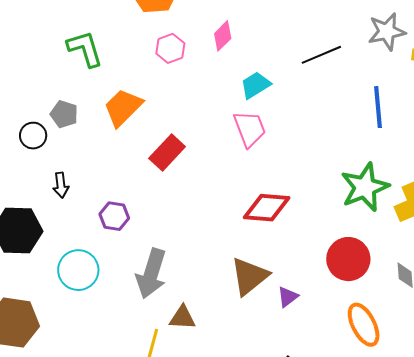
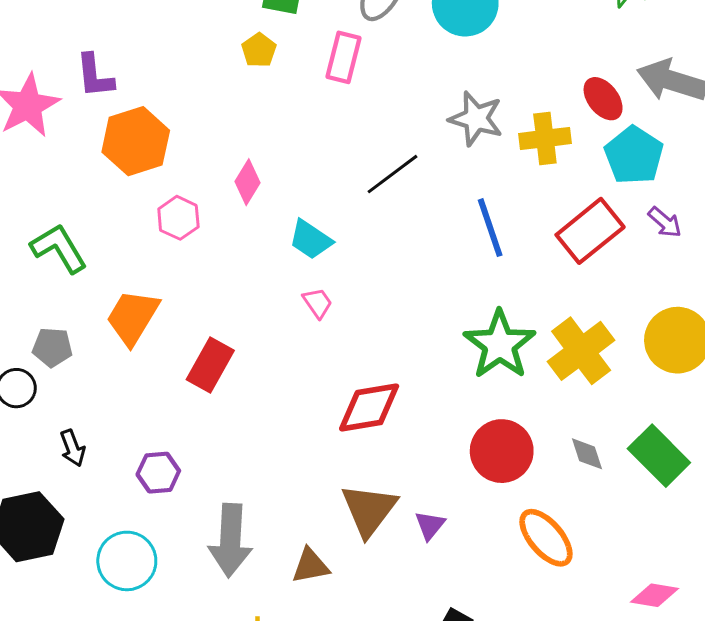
gray star: (387, 32) -> (476, 119), turned -30
cyan trapezoid: (255, 85) -> (311, 240), turned -100
pink trapezoid: (250, 129) -> (318, 303), size x0.6
brown triangle: (182, 318) -> (310, 566), moved

